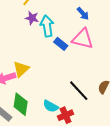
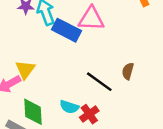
blue rectangle: (61, 44) -> (66, 30), size x1.6

